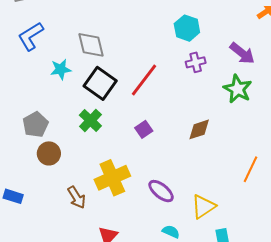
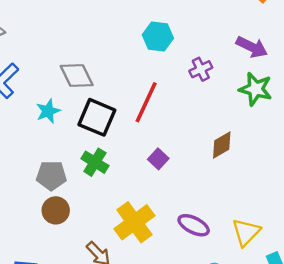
cyan hexagon: (187, 28) -> (158, 37), moved
gray pentagon: (35, 125) -> (51, 176), moved, turned -30

